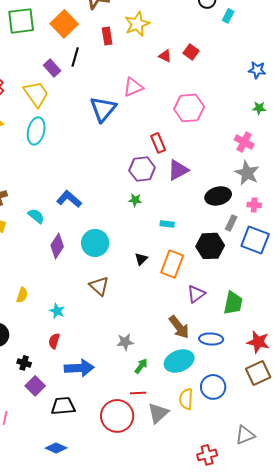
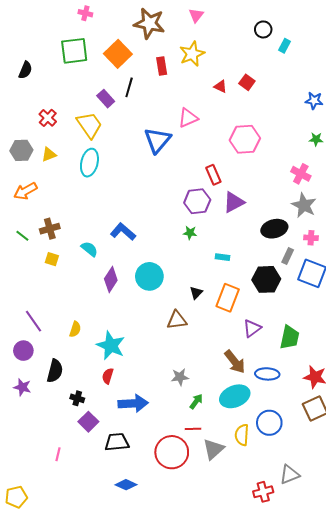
brown triangle: (99, 286) -> (177, 320), moved, turned -50
cyan star: (57, 311) -> (111, 346), size x1.8
gray triangle: (245, 435) -> (290, 475), moved
blue diamond: (56, 448) -> (126, 485), moved

